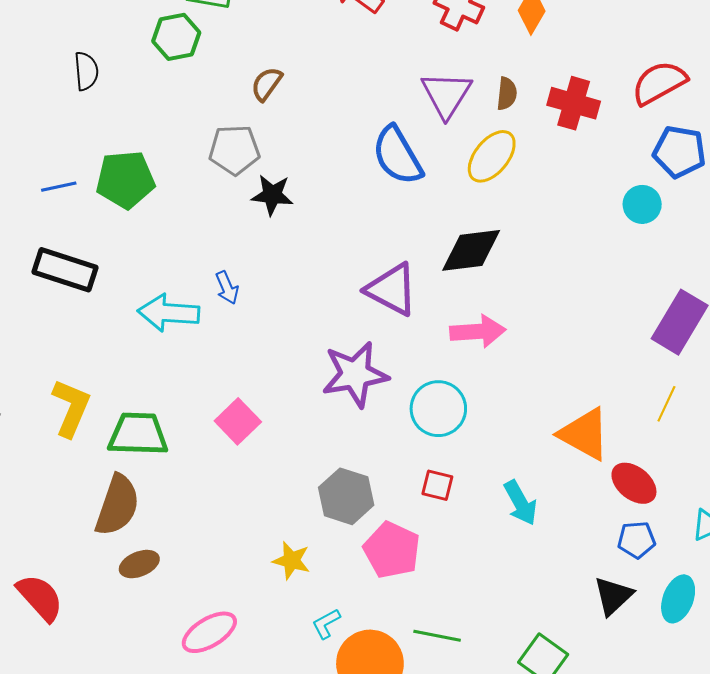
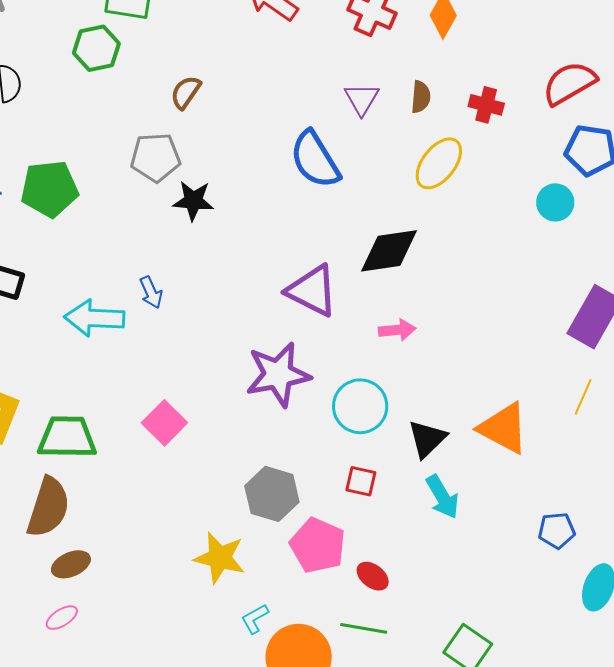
purple triangle: (446, 94) -> (362, 99), size x0.7
red cross: (574, 103) -> (486, 105), size x0.7
yellow ellipse: (492, 156) -> (439, 163), moved
pink arrow: (478, 331) -> (397, 330), size x0.7
red ellipse: (634, 483) -> (373, 576), moved, size x0.7
yellow star: (291, 560) -> (220, 558), size x1.4
black triangle: (613, 596) -> (427, 439), moved
pink ellipse: (209, 632) -> (62, 618), moved, size x0.6

